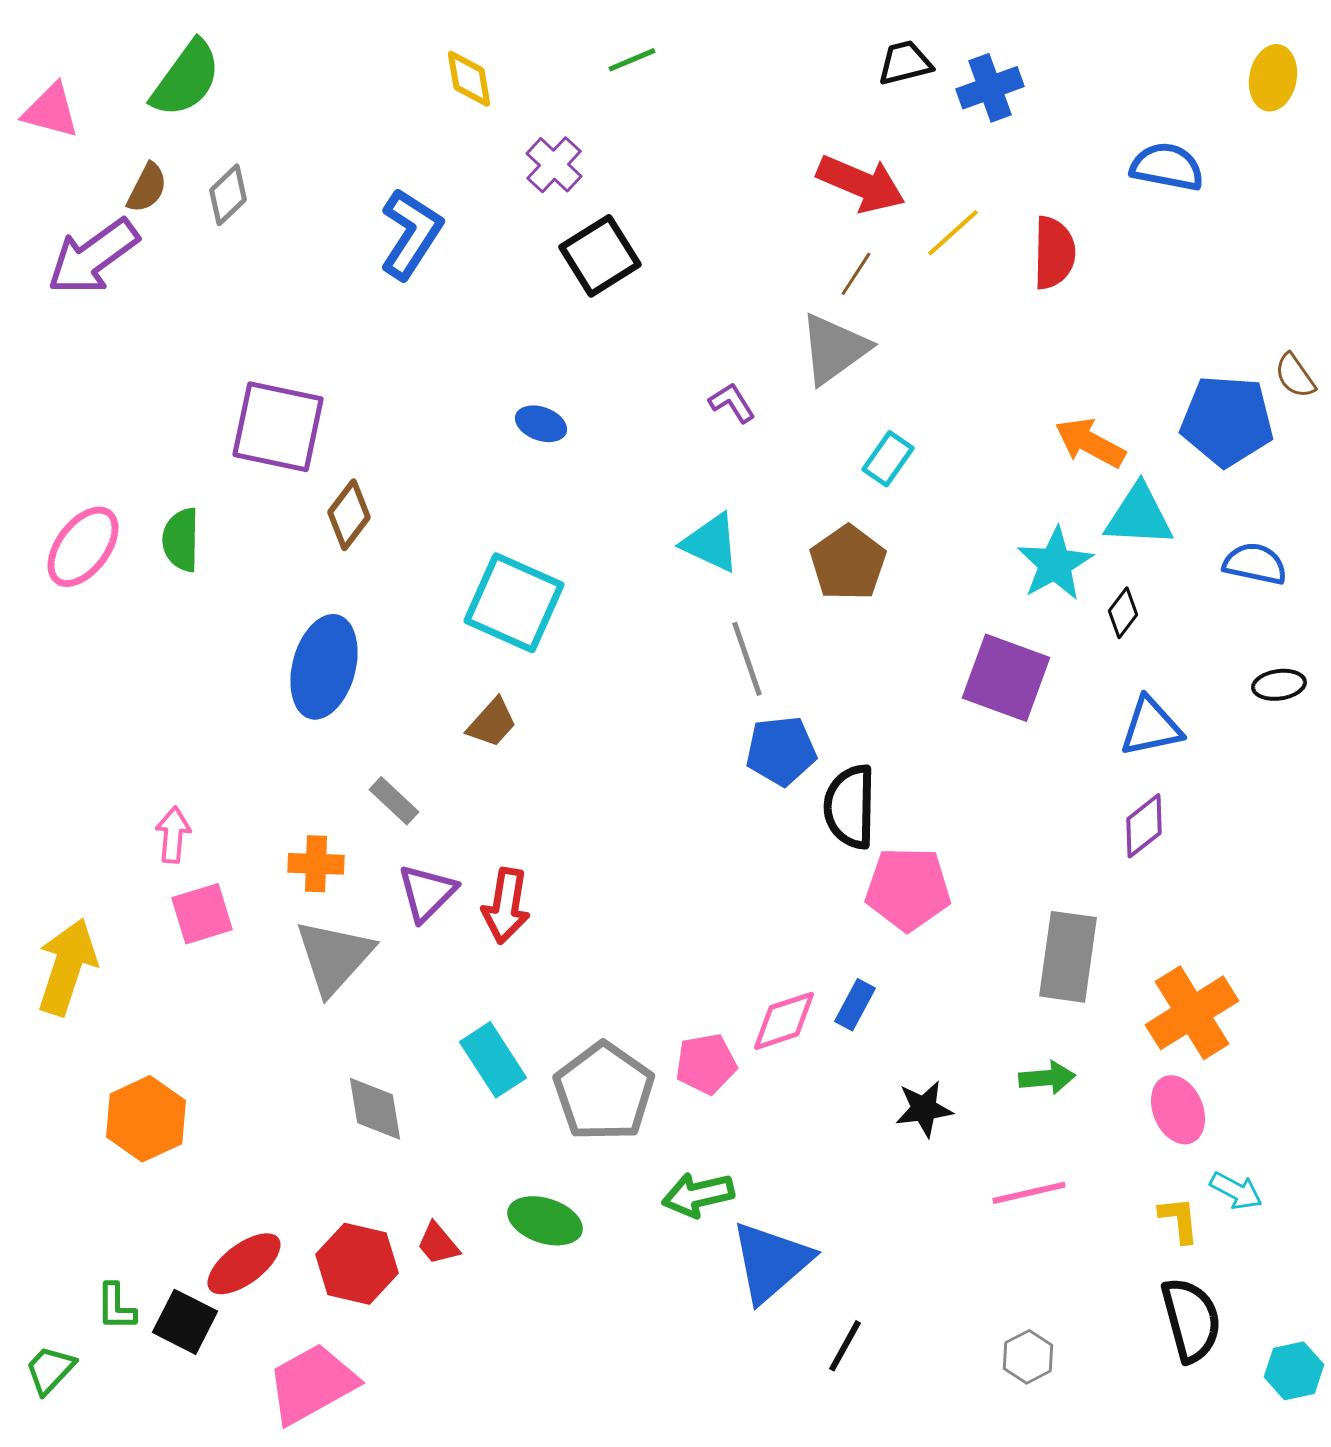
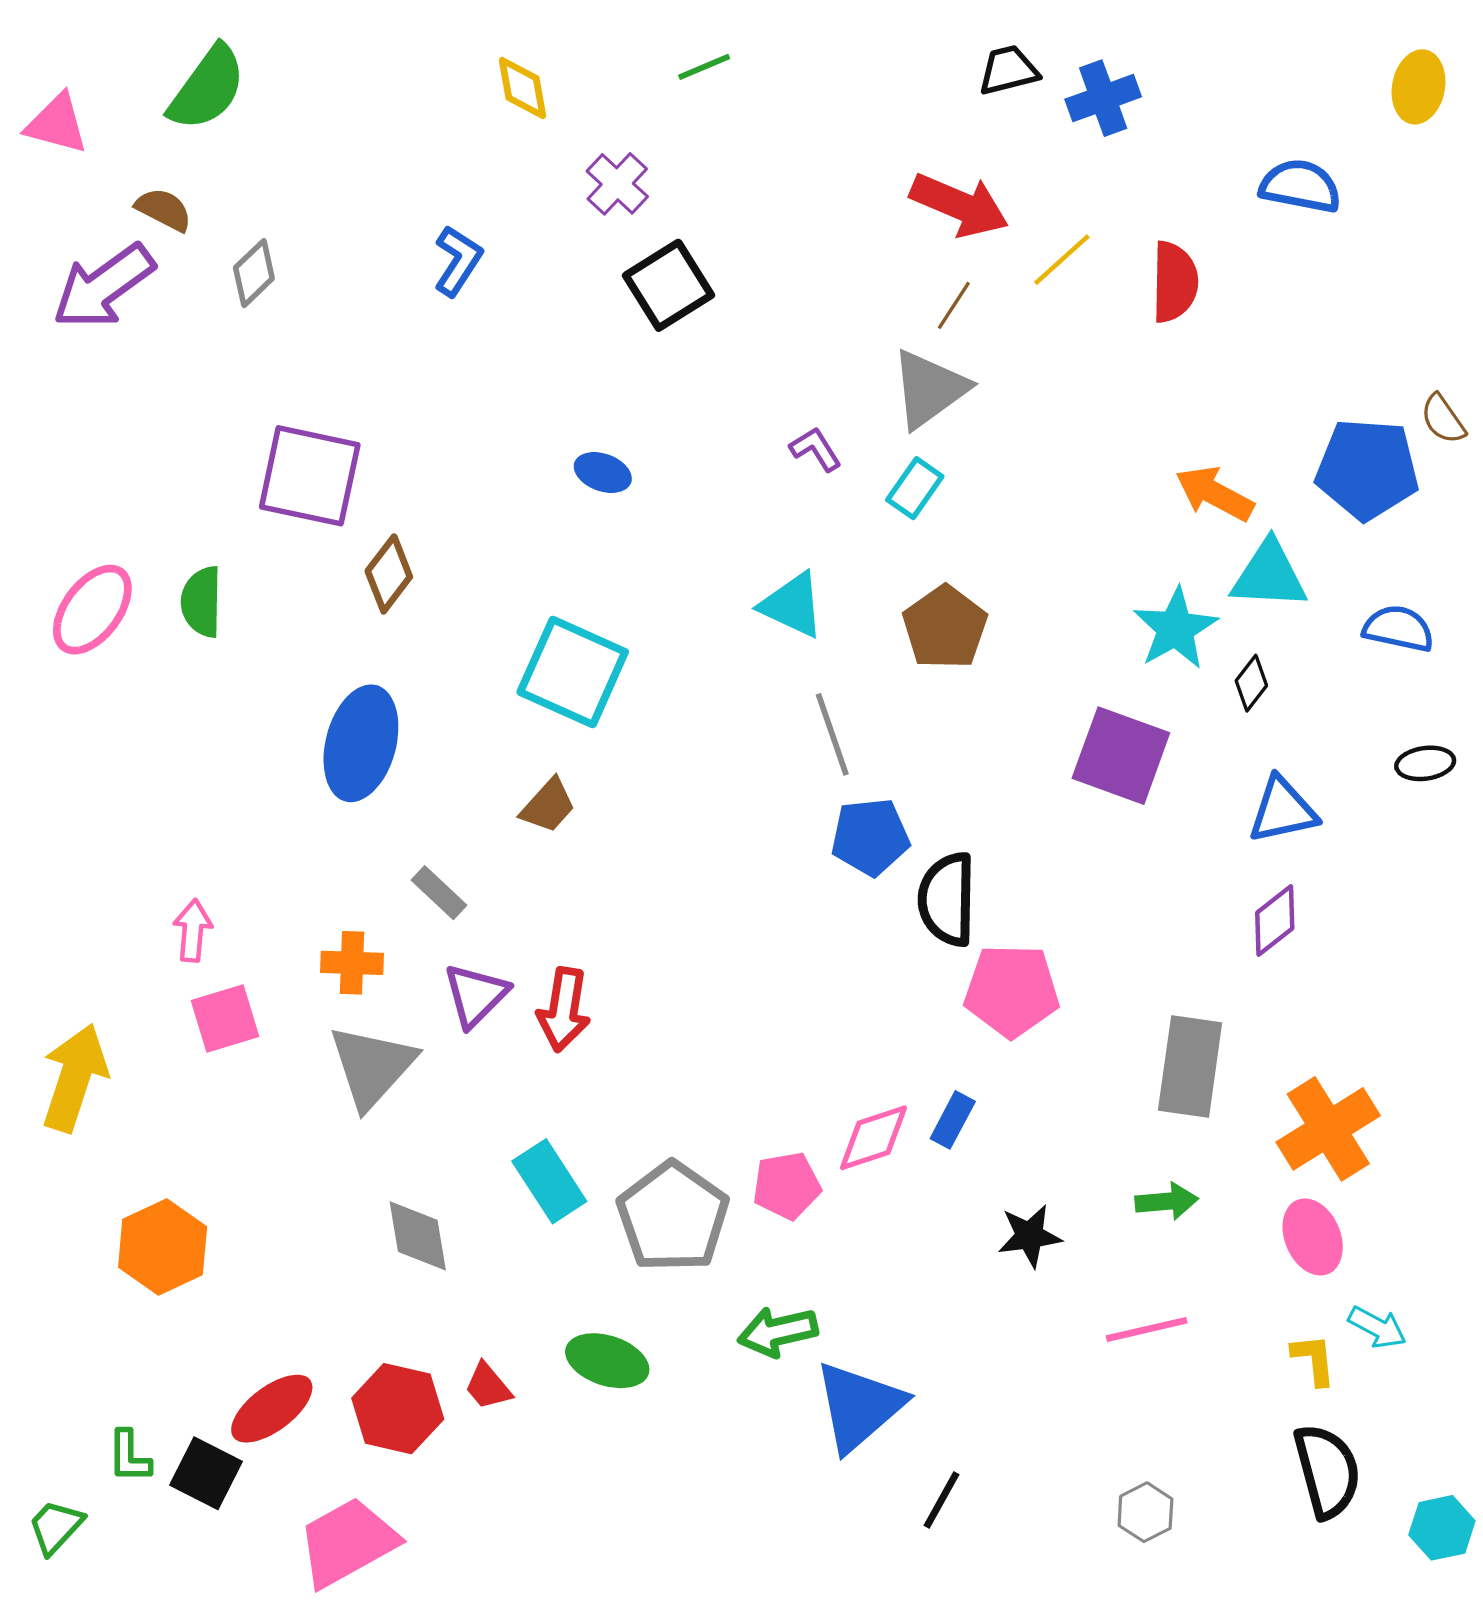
brown semicircle: (147, 188) -> (164, 210), turned -90
gray diamond: (228, 195) -> (254, 273), moved
blue L-shape: (411, 234) -> (458, 261), size x0.7
cyan rectangle: (888, 459) -> (915, 488), moved

